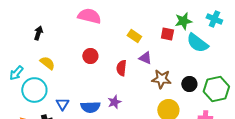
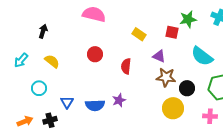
cyan semicircle: (197, 43) -> (202, 56), moved
purple triangle: (145, 58) -> (159, 56), moved
cyan arrow: (16, 73) -> (21, 60), moved
black circle: (189, 84) -> (187, 88), moved
cyan circle: (34, 90) -> (39, 88), size x0.6

